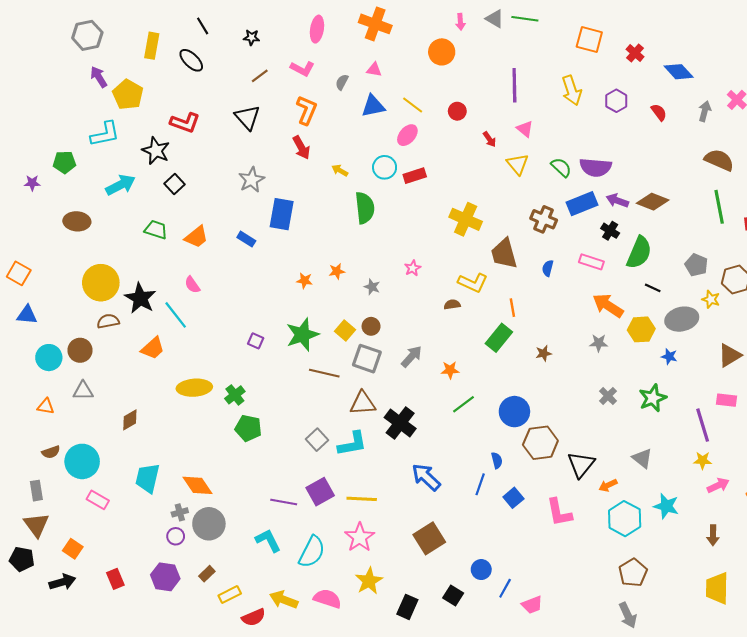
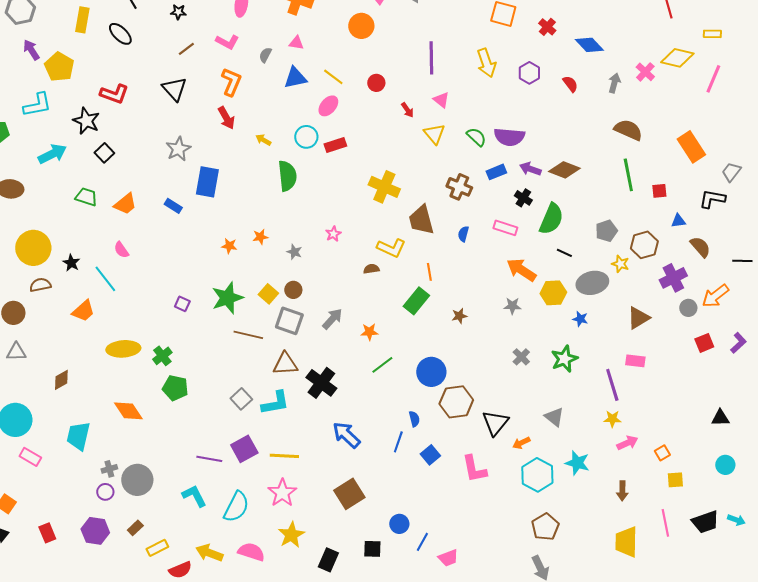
blue rectangle: (582, 204) -> (496, 172), size x0.7
gray pentagon: (696, 265) -> (606, 231), turned 30
black star: (140, 298) -> (71, 263), size x0.6
orange diamond: (197, 485) -> (128, 411), moved
black square: (453, 596) -> (372, 549), turned -30

